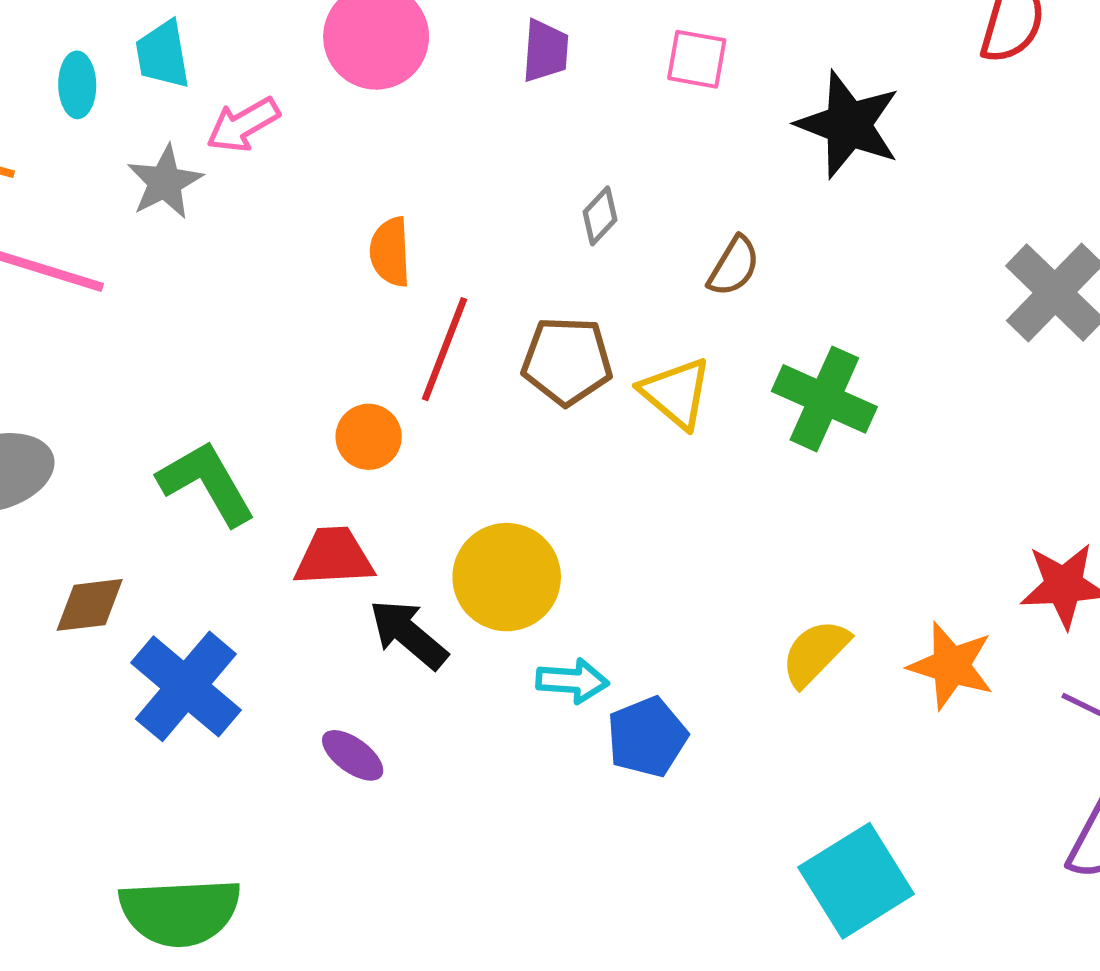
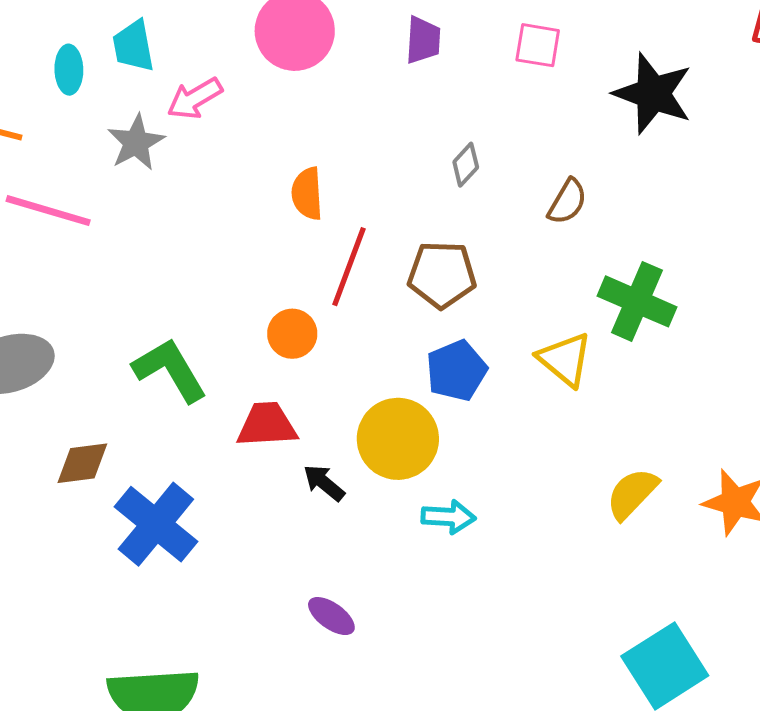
yellow triangle: (676, 393) -> (565, 359), moved
black arrow: (408, 634) -> (324, 483), size x0.7
blue pentagon: (647, 737) -> (456, 371), moved
purple ellipse: (353, 755) -> (331, 616), moved

